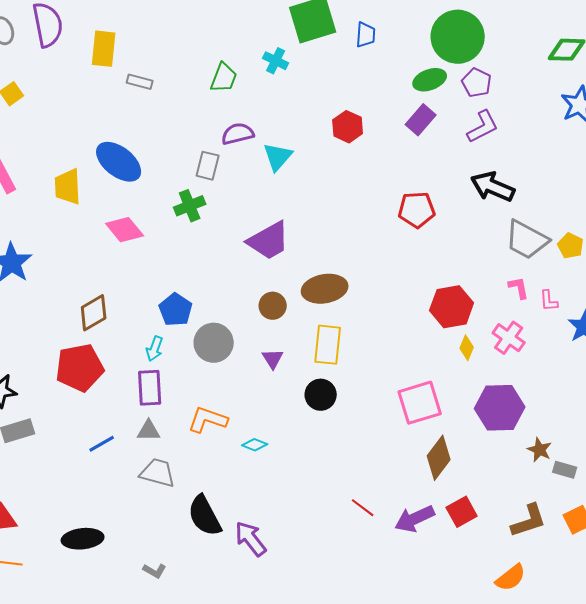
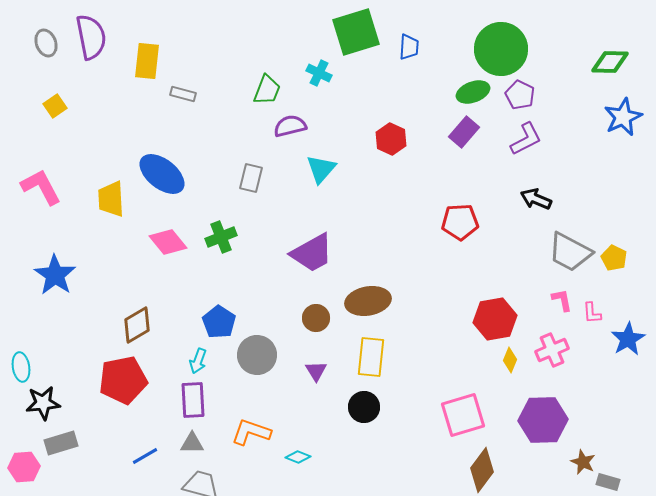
purple semicircle: (238, 134) -> (290, 126), moved
black arrow: (493, 187) -> (536, 199), size x0.7
green cross: (190, 206) -> (221, 237), moved
pink cross: (509, 338) -> (552, 350), turned 32

